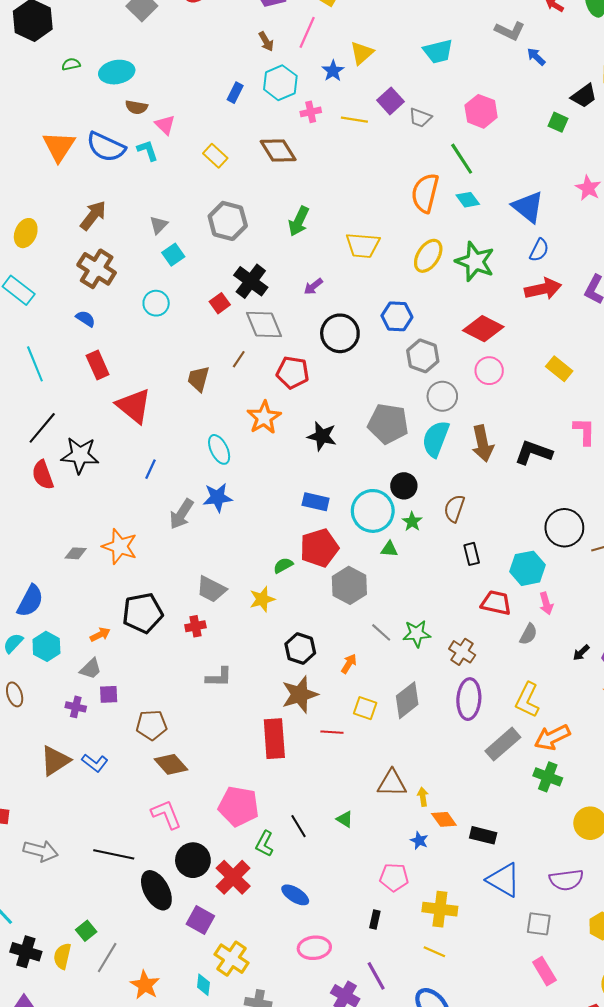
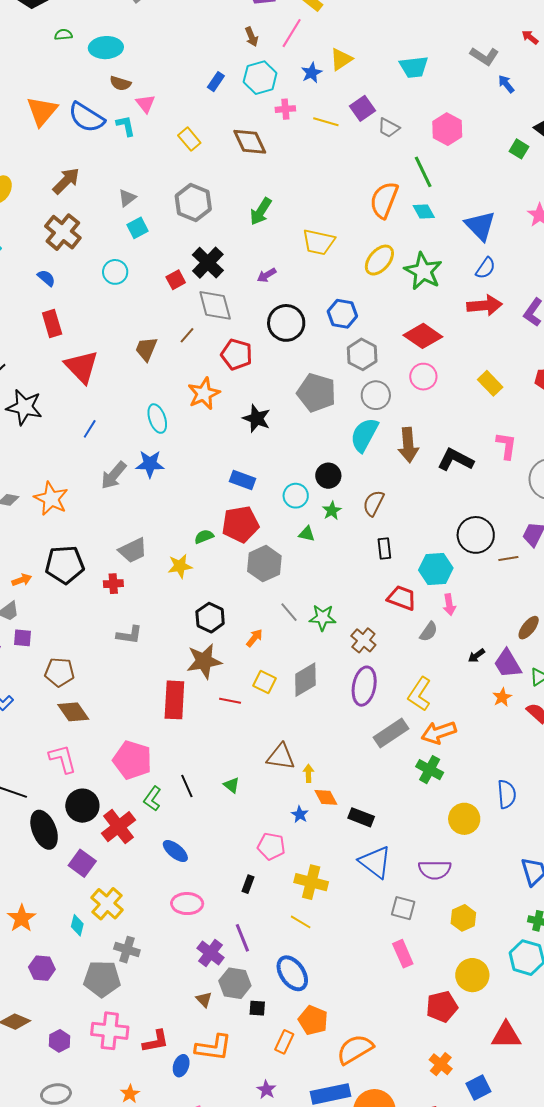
gray pentagon: (388, 424) -> (316, 393), moved
cyan circle: (373, 511) -> (296, 496), size x0.6
gray trapezoid: (211, 589) -> (133, 550), turned -60

